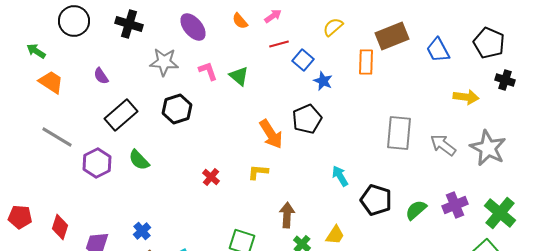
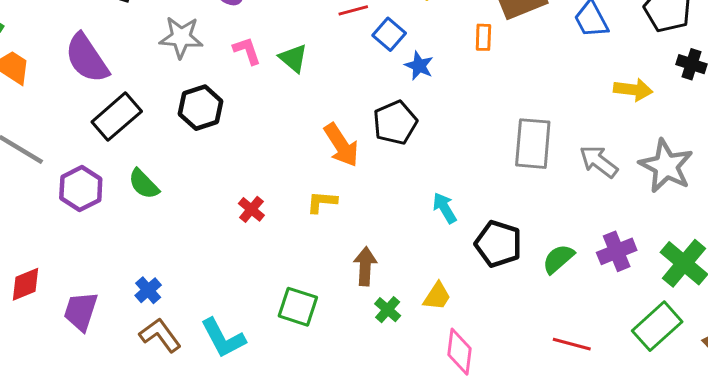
orange rectangle: (366, 62) -> (483, 37), size x0.7
purple semicircle: (101, 76) -> (87, 58), size x2.0
red diamond: (60, 227) -> (25, 284), turned 50

